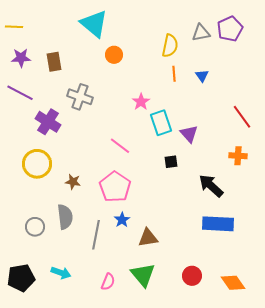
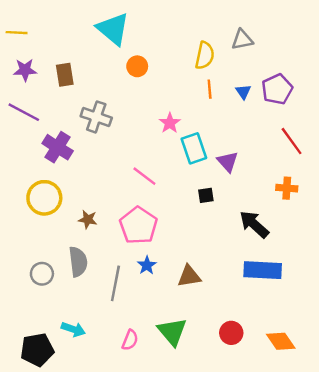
purple pentagon: (230, 29) -> (277, 89), moved
brown triangle: (148, 238) -> (189, 276), moved
black pentagon: (21, 278) -> (37, 350), moved

